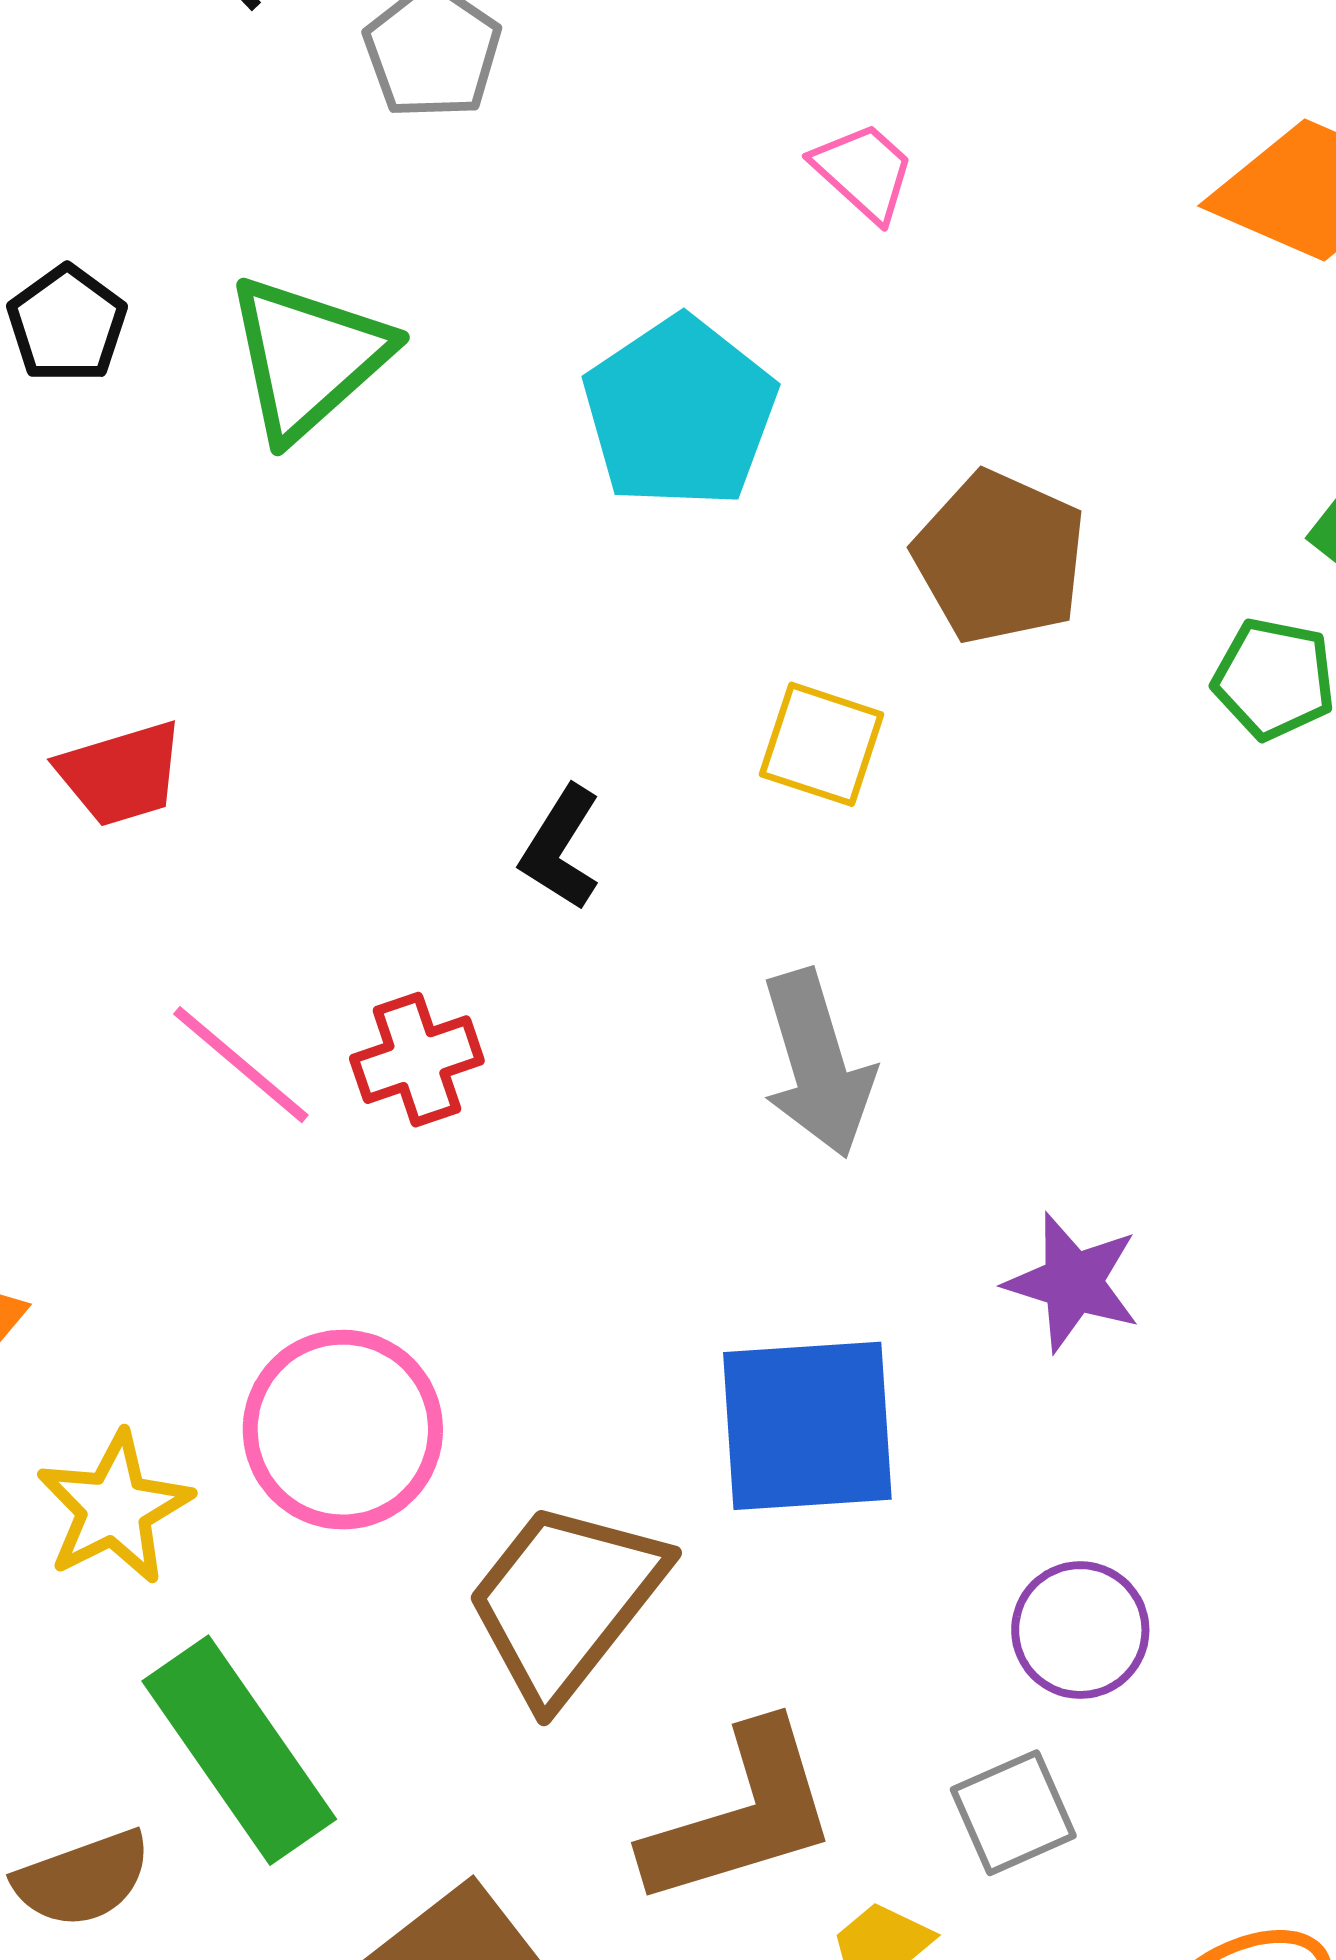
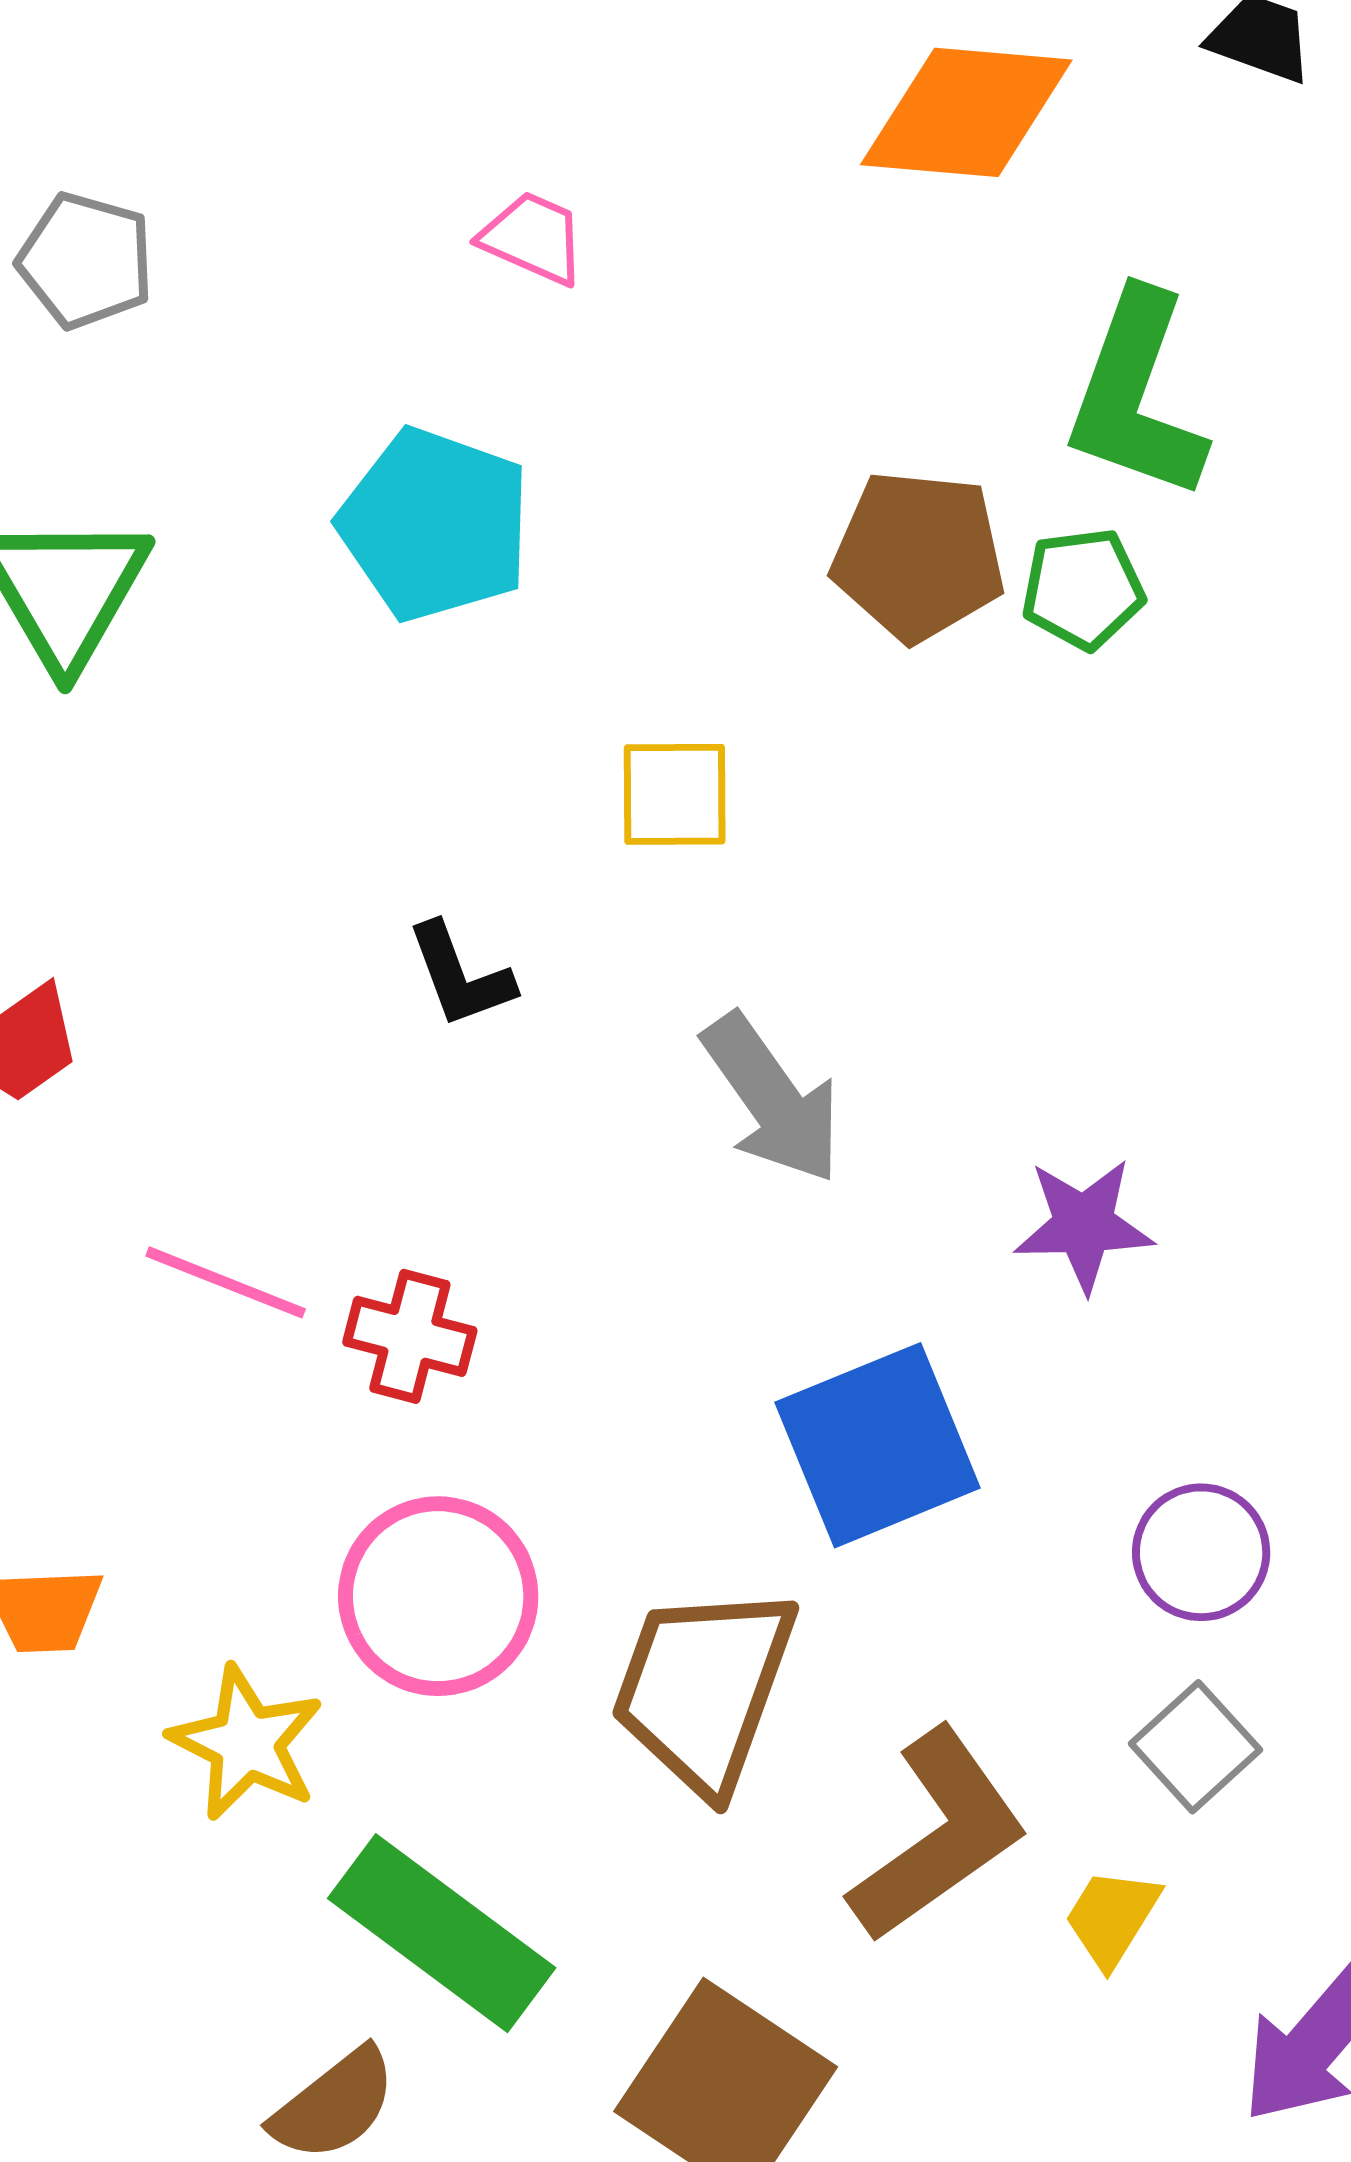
brown pentagon: (1000, 557) -> (918, 556), moved
black L-shape: (561, 848) -> (460, 975), turned -34
red cross: (417, 1060) -> (410, 1336), moved, turned -38

